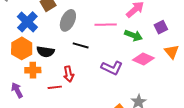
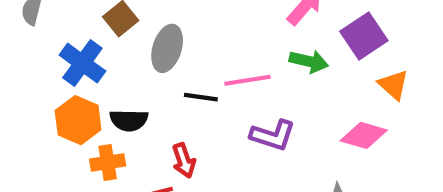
pink line: (106, 25) -> (247, 80), moved
purple square: (161, 27) -> (364, 36), size x1.5
pink diamond: (143, 59) -> (364, 135), moved

